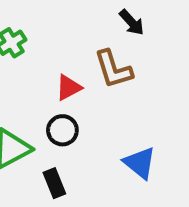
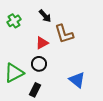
black arrow: (132, 22) -> (45, 16), moved
black rectangle: (54, 183) -> (35, 90), turned 48

